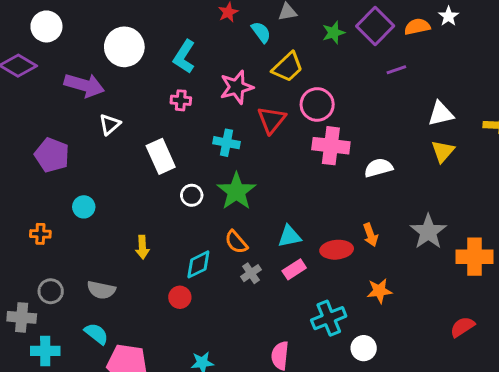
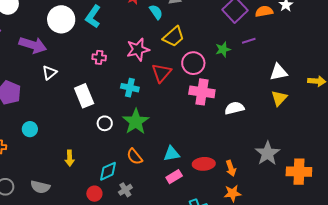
green star: (334, 33) -> (223, 49), moved
cyan L-shape: (184, 57) -> (93, 17), moved
orange arrow: (371, 235) -> (231, 168), moved
gray cross: (251, 273) -> (125, 190), moved

